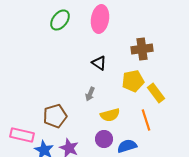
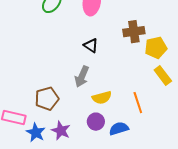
yellow pentagon: (133, 81) -> (156, 48), moved
yellow rectangle: (156, 93) -> (163, 76), moved
gray arrow: (90, 94) -> (82, 77), size x1.5

